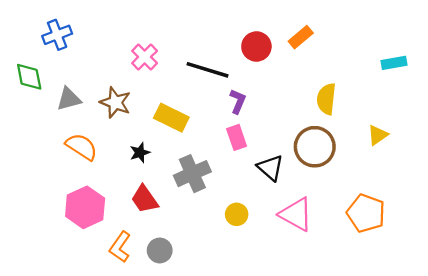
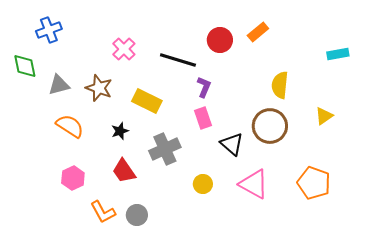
pink hexagon: (85, 207) -> (73, 178), size x0.7
orange L-shape: (120, 247) -> (103, 212), turned -64

